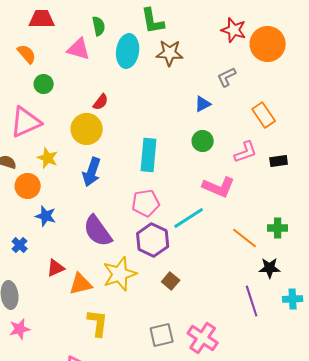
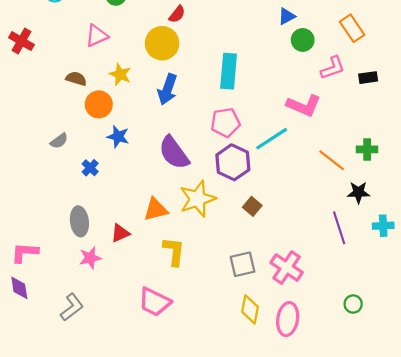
pink triangle: (26, 122) -> (97, 36), size x0.7
green circle: (203, 141) -> (303, 40), moved
red triangle: (56, 268) -> (120, 233), moved

